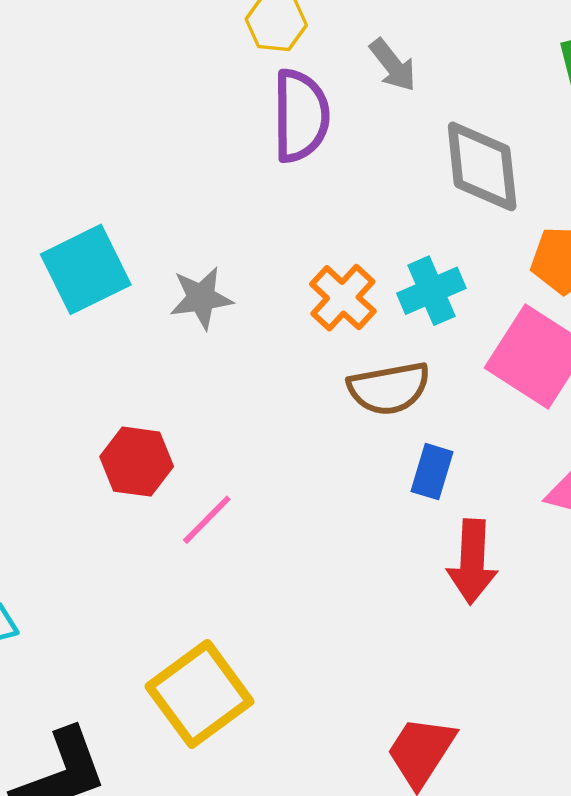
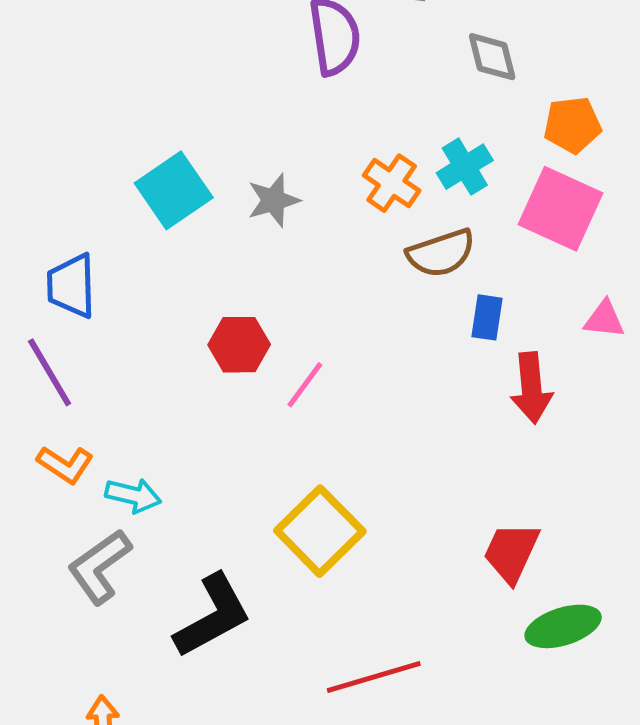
gray diamond: (482, 166) -> (492, 57), size x0.7

